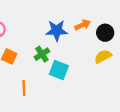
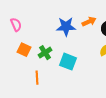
green cross: (42, 54) -> (45, 53), moved

